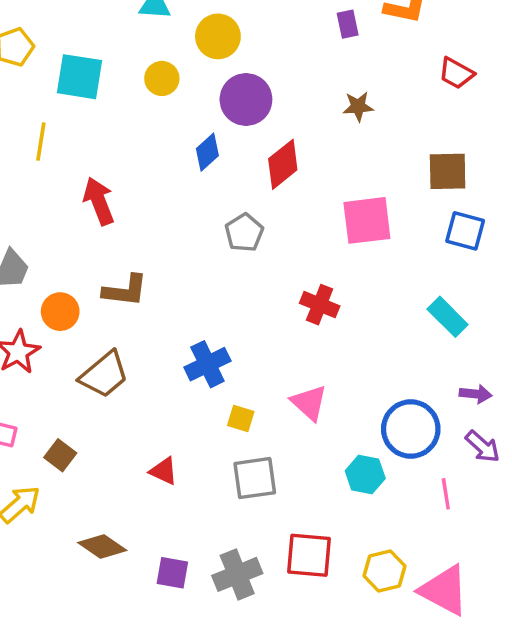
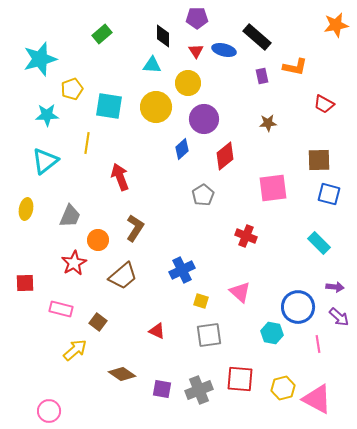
yellow circle: (162, 78) -> (156, 107), size x1.6
brown L-shape: (125, 291) -> (135, 228), turned -64

